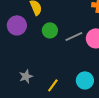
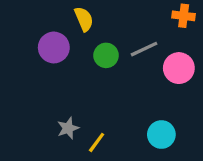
gray line: (74, 36) -> (144, 49), moved
yellow line: (53, 85) -> (97, 142), moved

